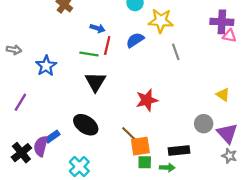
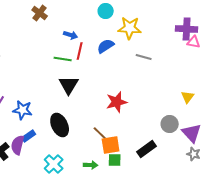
gray line: (176, 52) -> (144, 57), turned -56
blue star: (46, 66) -> (23, 110), moved, turned -30
yellow triangle: (223, 95) -> (188, 97), turned 32
black ellipse: (86, 125) -> (60, 125), turned 30
black rectangle: (179, 150) -> (147, 149), turned -30
green arrow: (167, 168) -> (91, 165), moved

